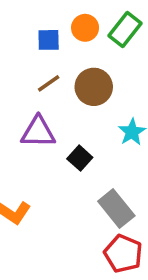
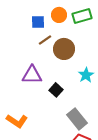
green rectangle: (125, 30) -> (82, 16), turned 36
brown line: (49, 83) -> (45, 40), moved

